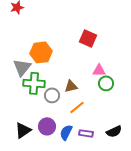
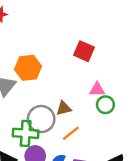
green cross: (34, 83) -> (26, 133), moved
gray circle: (52, 95) -> (41, 119), size x1.5

